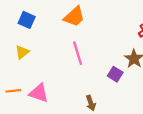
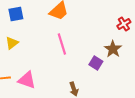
blue square: (27, 20) -> (16, 14), turned -35

